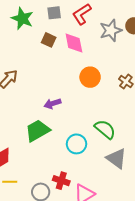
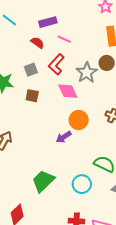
pink diamond: (74, 43) -> (68, 91), moved
purple arrow: (53, 104) -> (64, 137), moved

